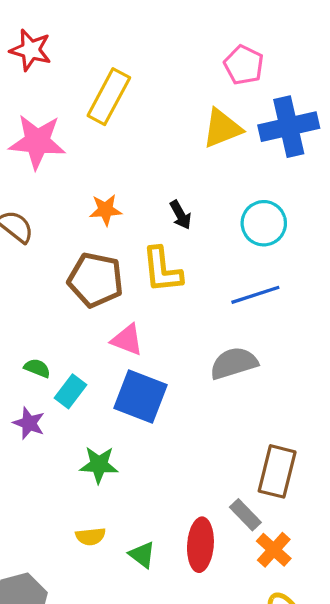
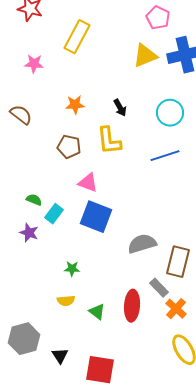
pink star: (37, 142) -> (34, 64), size x0.6
brown pentagon: (96, 280) -> (69, 147), size x0.7
gray semicircle: (234, 363) -> (142, 244), moved
green star: (99, 465) -> (72, 269), moved, size x0.7

